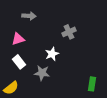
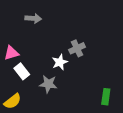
gray cross: (69, 32) -> (77, 48), moved
pink triangle: (18, 39) -> (11, 53), moved

